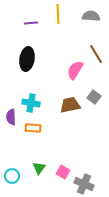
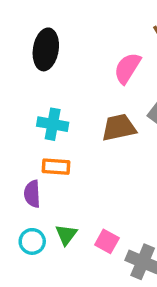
purple semicircle: (11, 117) -> (32, 194), moved
cyan circle: (12, 176) -> (32, 241), moved

